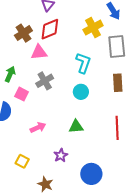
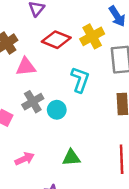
red diamond: (50, 29) -> (56, 40), moved, turned 45
cyan circle: (81, 92) -> (57, 110), moved

